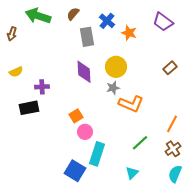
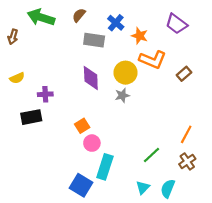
gray rectangle: (87, 37) -> (94, 40), turned -72
orange L-shape: (131, 104) -> (153, 60), moved
cyan semicircle: (175, 174) -> (168, 189), moved

